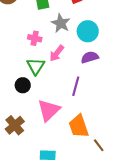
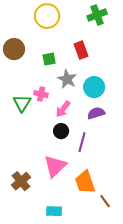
green triangle: (36, 66) -> (22, 103), moved
black circle: (23, 85) -> (61, 131), moved

